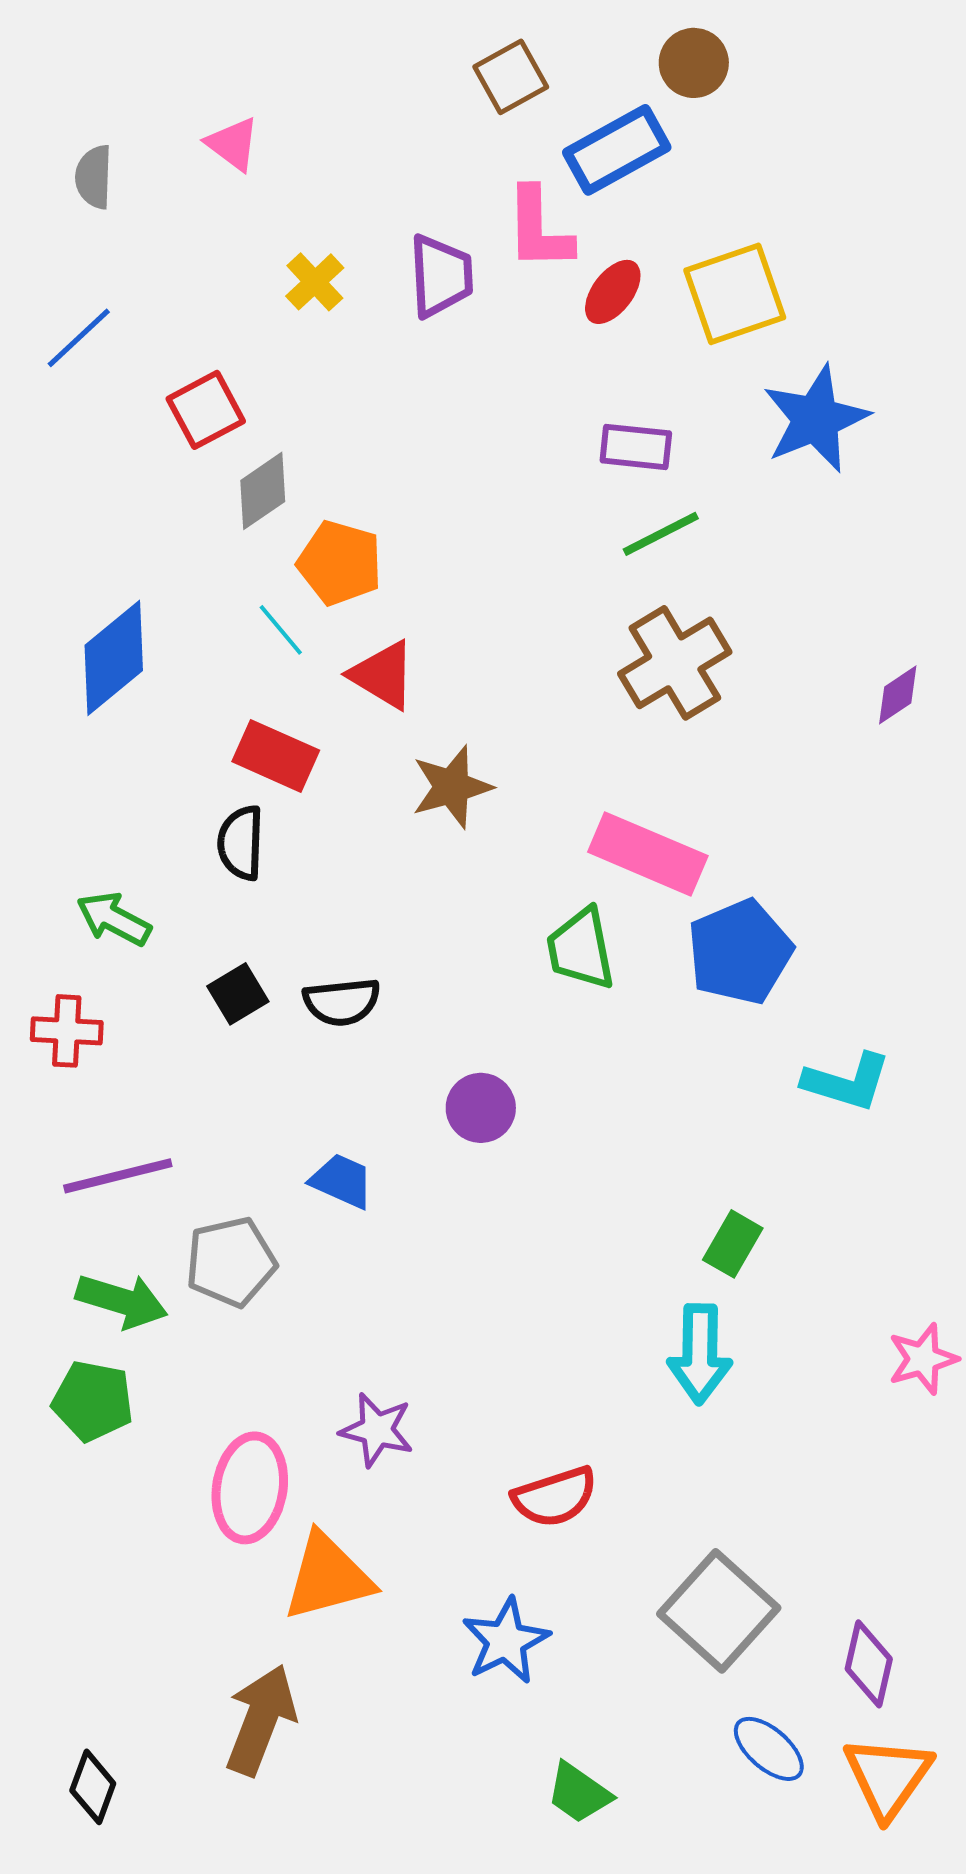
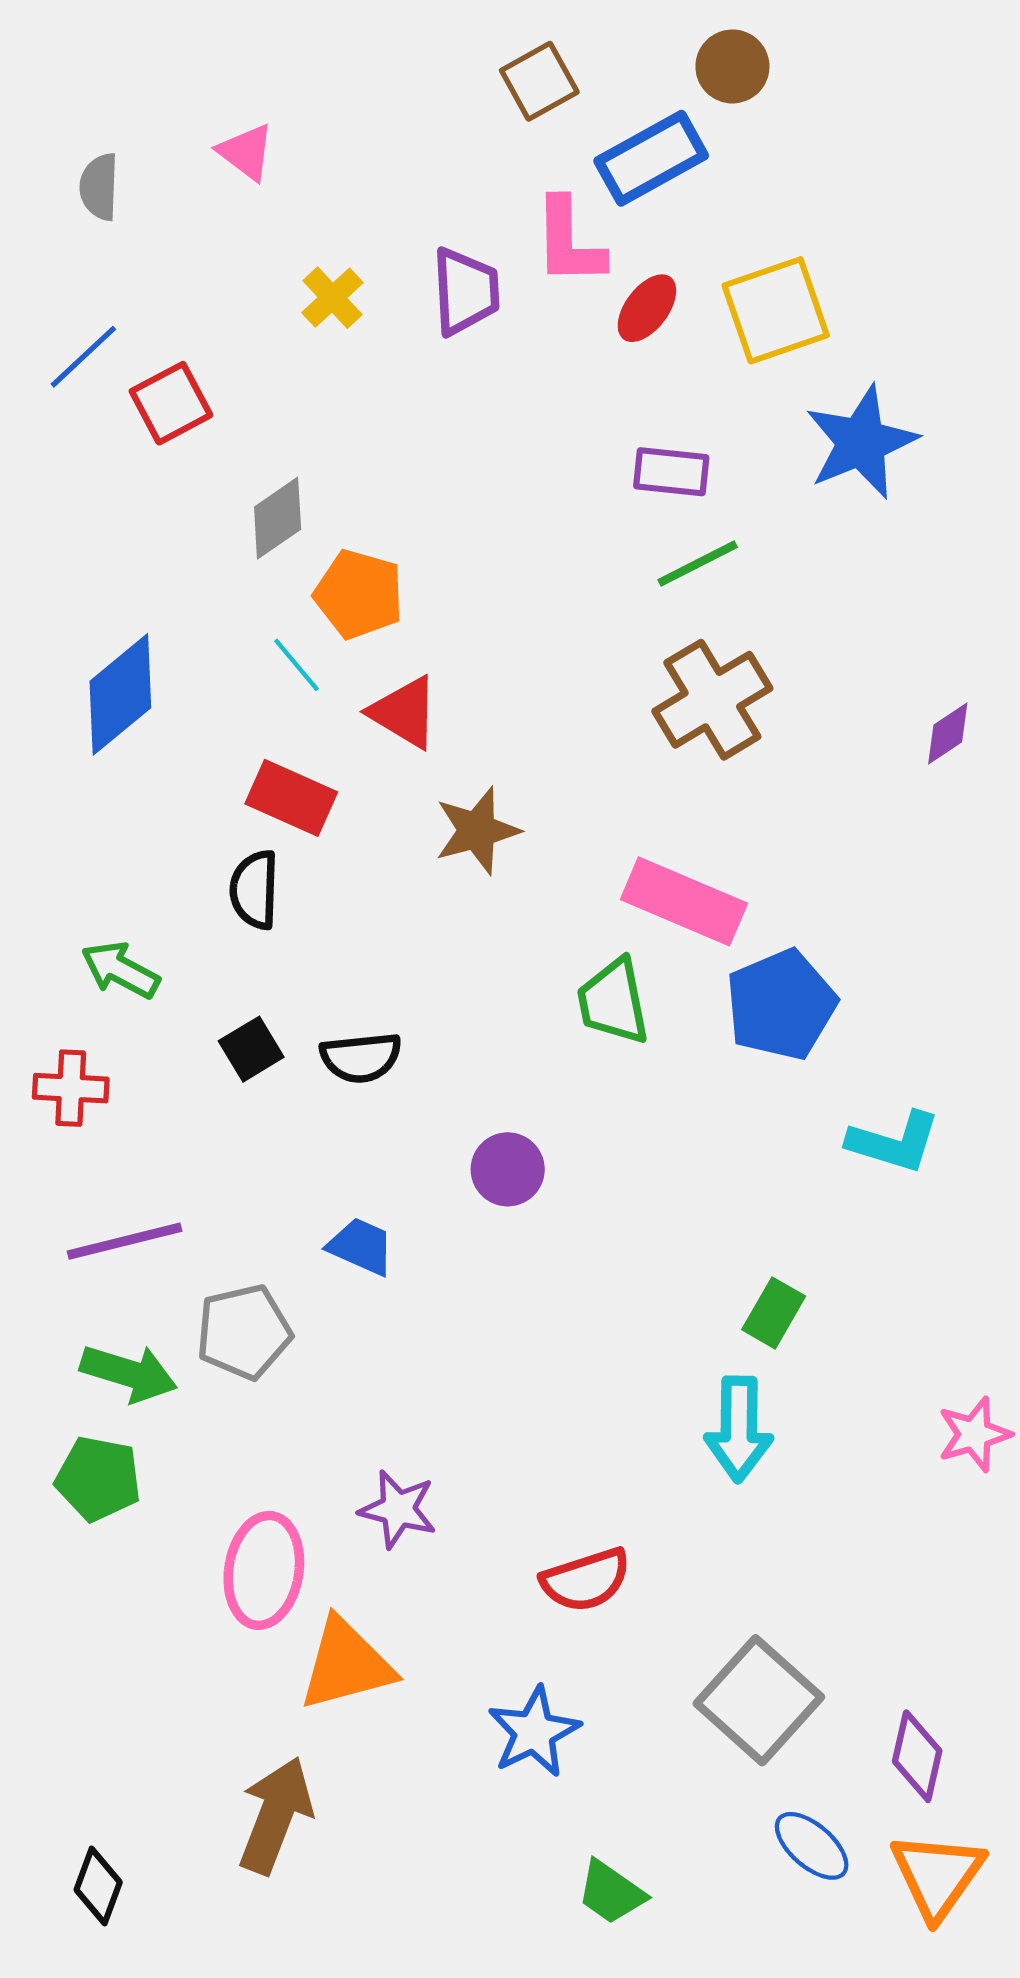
red square: (206, 410) -> (171, 403), moved

